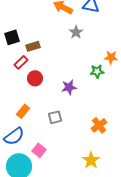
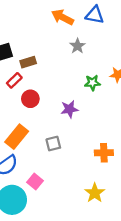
green star: (97, 71) -> (92, 83), moved
orange rectangle: (23, 111) -> (17, 137), size x1.5
orange cross: (99, 125) -> (104, 153), turned 35

